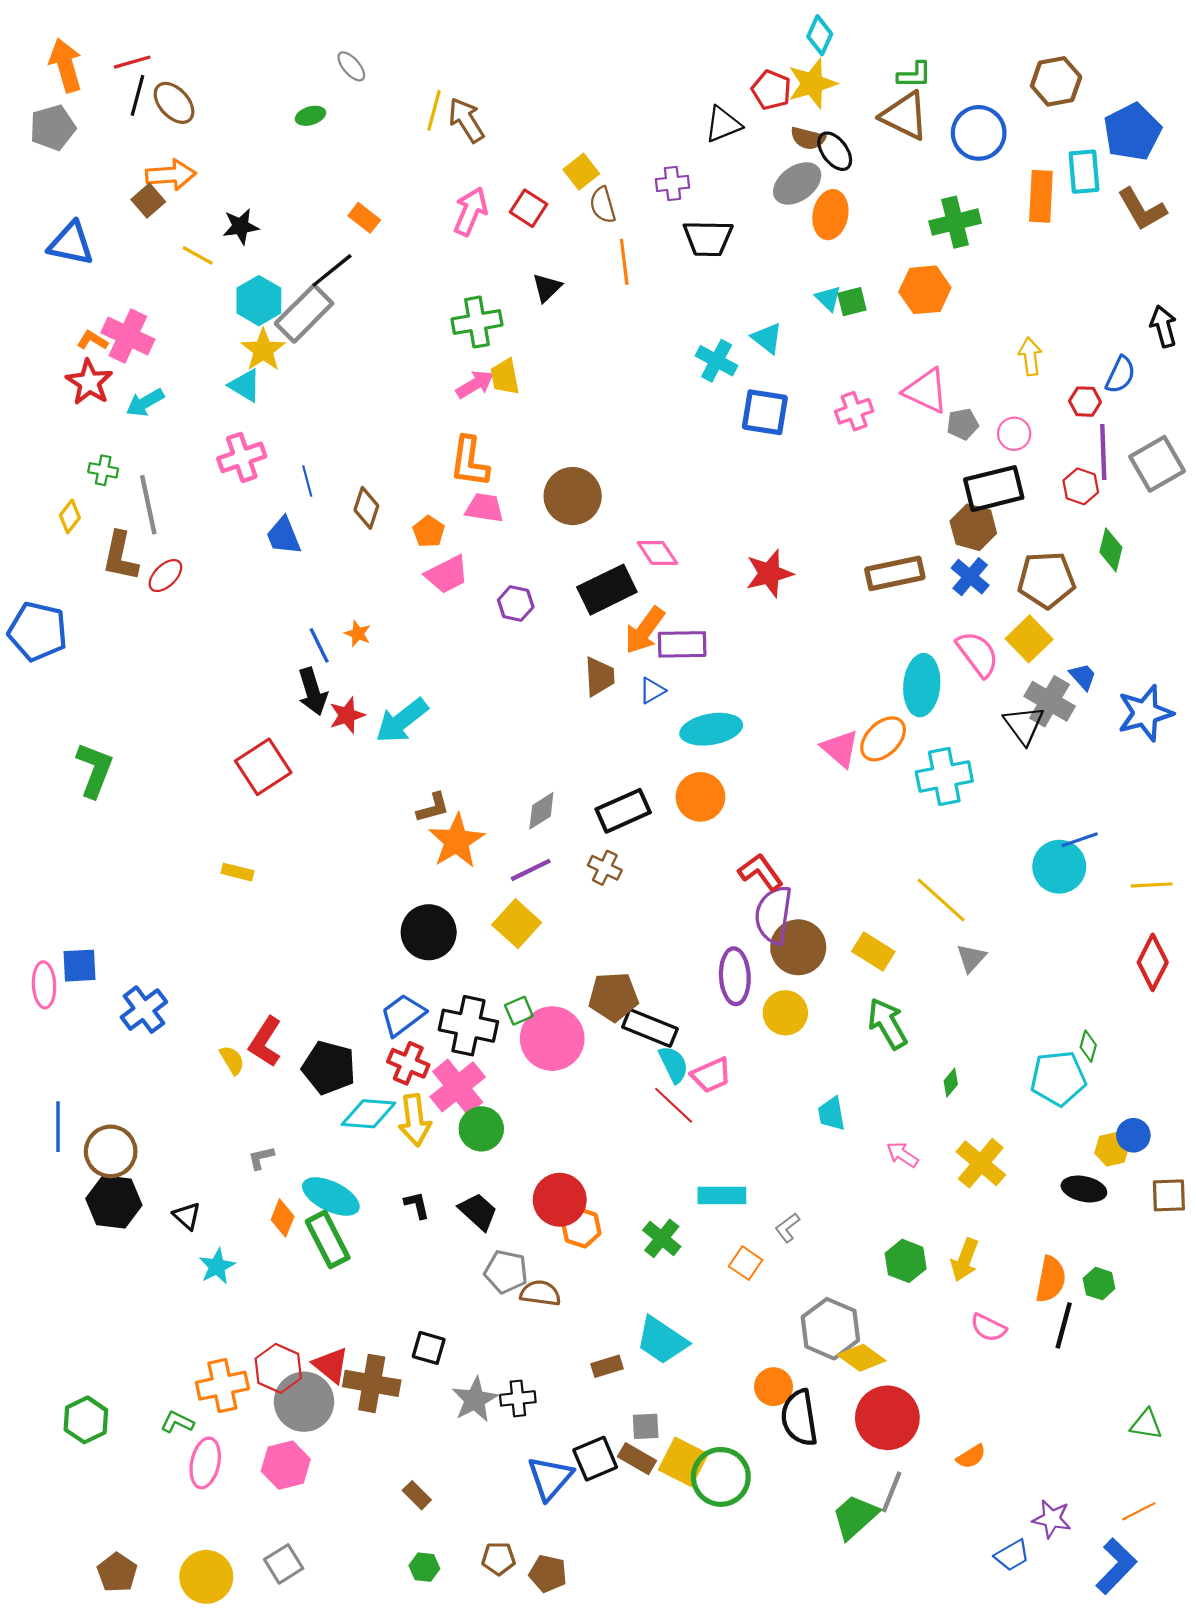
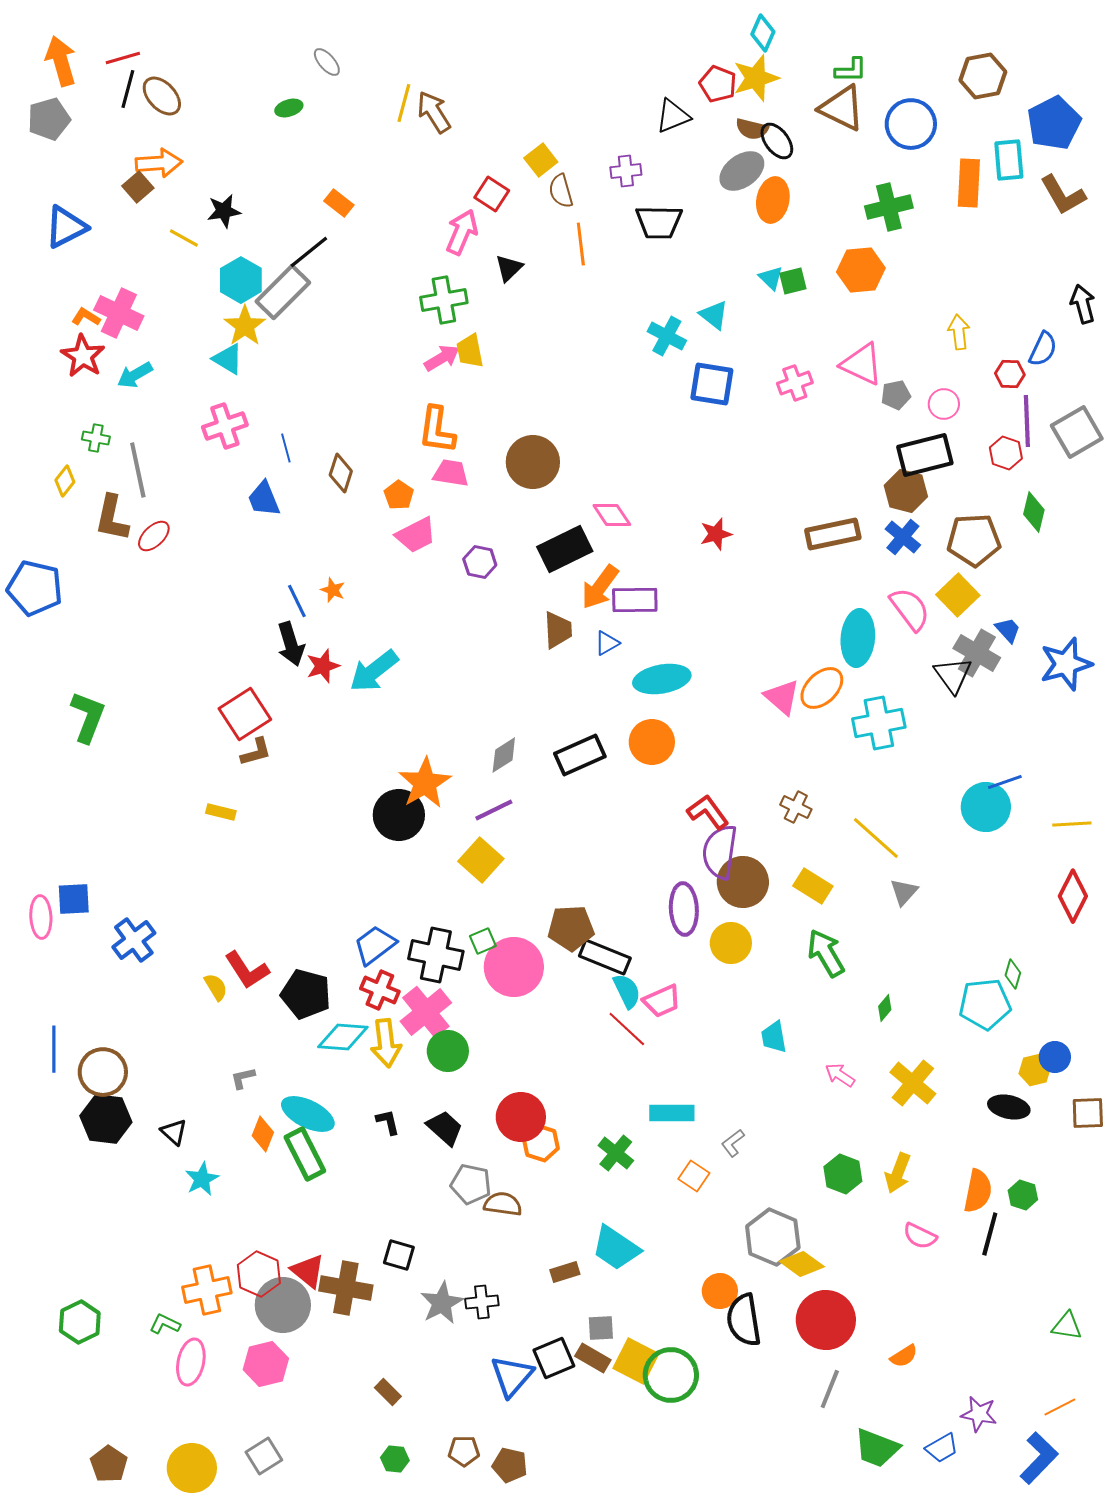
pink arrow: (471, 211) -> (462, 232), moved
blue triangle: (71, 244) -> (66, 227), turned -39
red star: (769, 573) -> (716, 534), size x0.7
brown L-shape: (433, 808) -> (256, 752), moved
brown cross: (605, 868) -> (796, 807), moved
black circle: (429, 932) -> (399, 815), moved
red L-shape: (265, 1042) -> (247, 970), turned -66
green trapezoid: (855, 1517) -> (877, 1448), moved, turned -117

